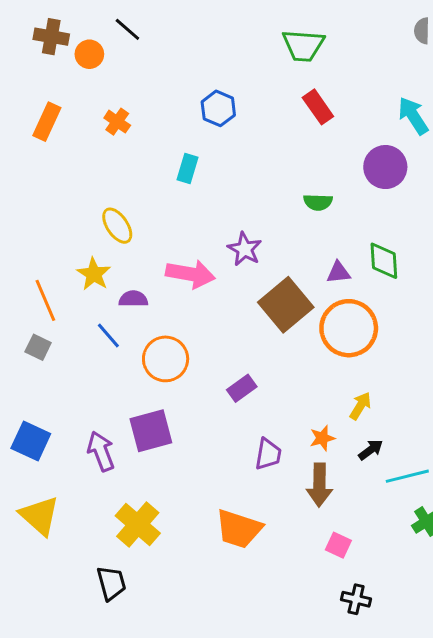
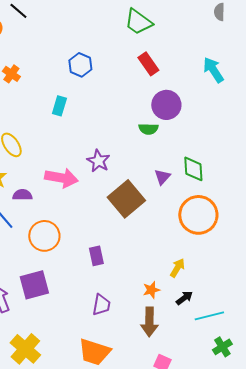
green trapezoid: (303, 45) -> (138, 22), turned 32
purple circle: (385, 167) -> (166, 105), moved
purple triangle: (338, 273) -> (162, 177), turned -42
orange circle: (349, 328) -> (198, 215), moved
purple rectangle: (242, 388) -> (96, 256), turned -66
purple trapezoid: (268, 454) -> (101, 305), moved

